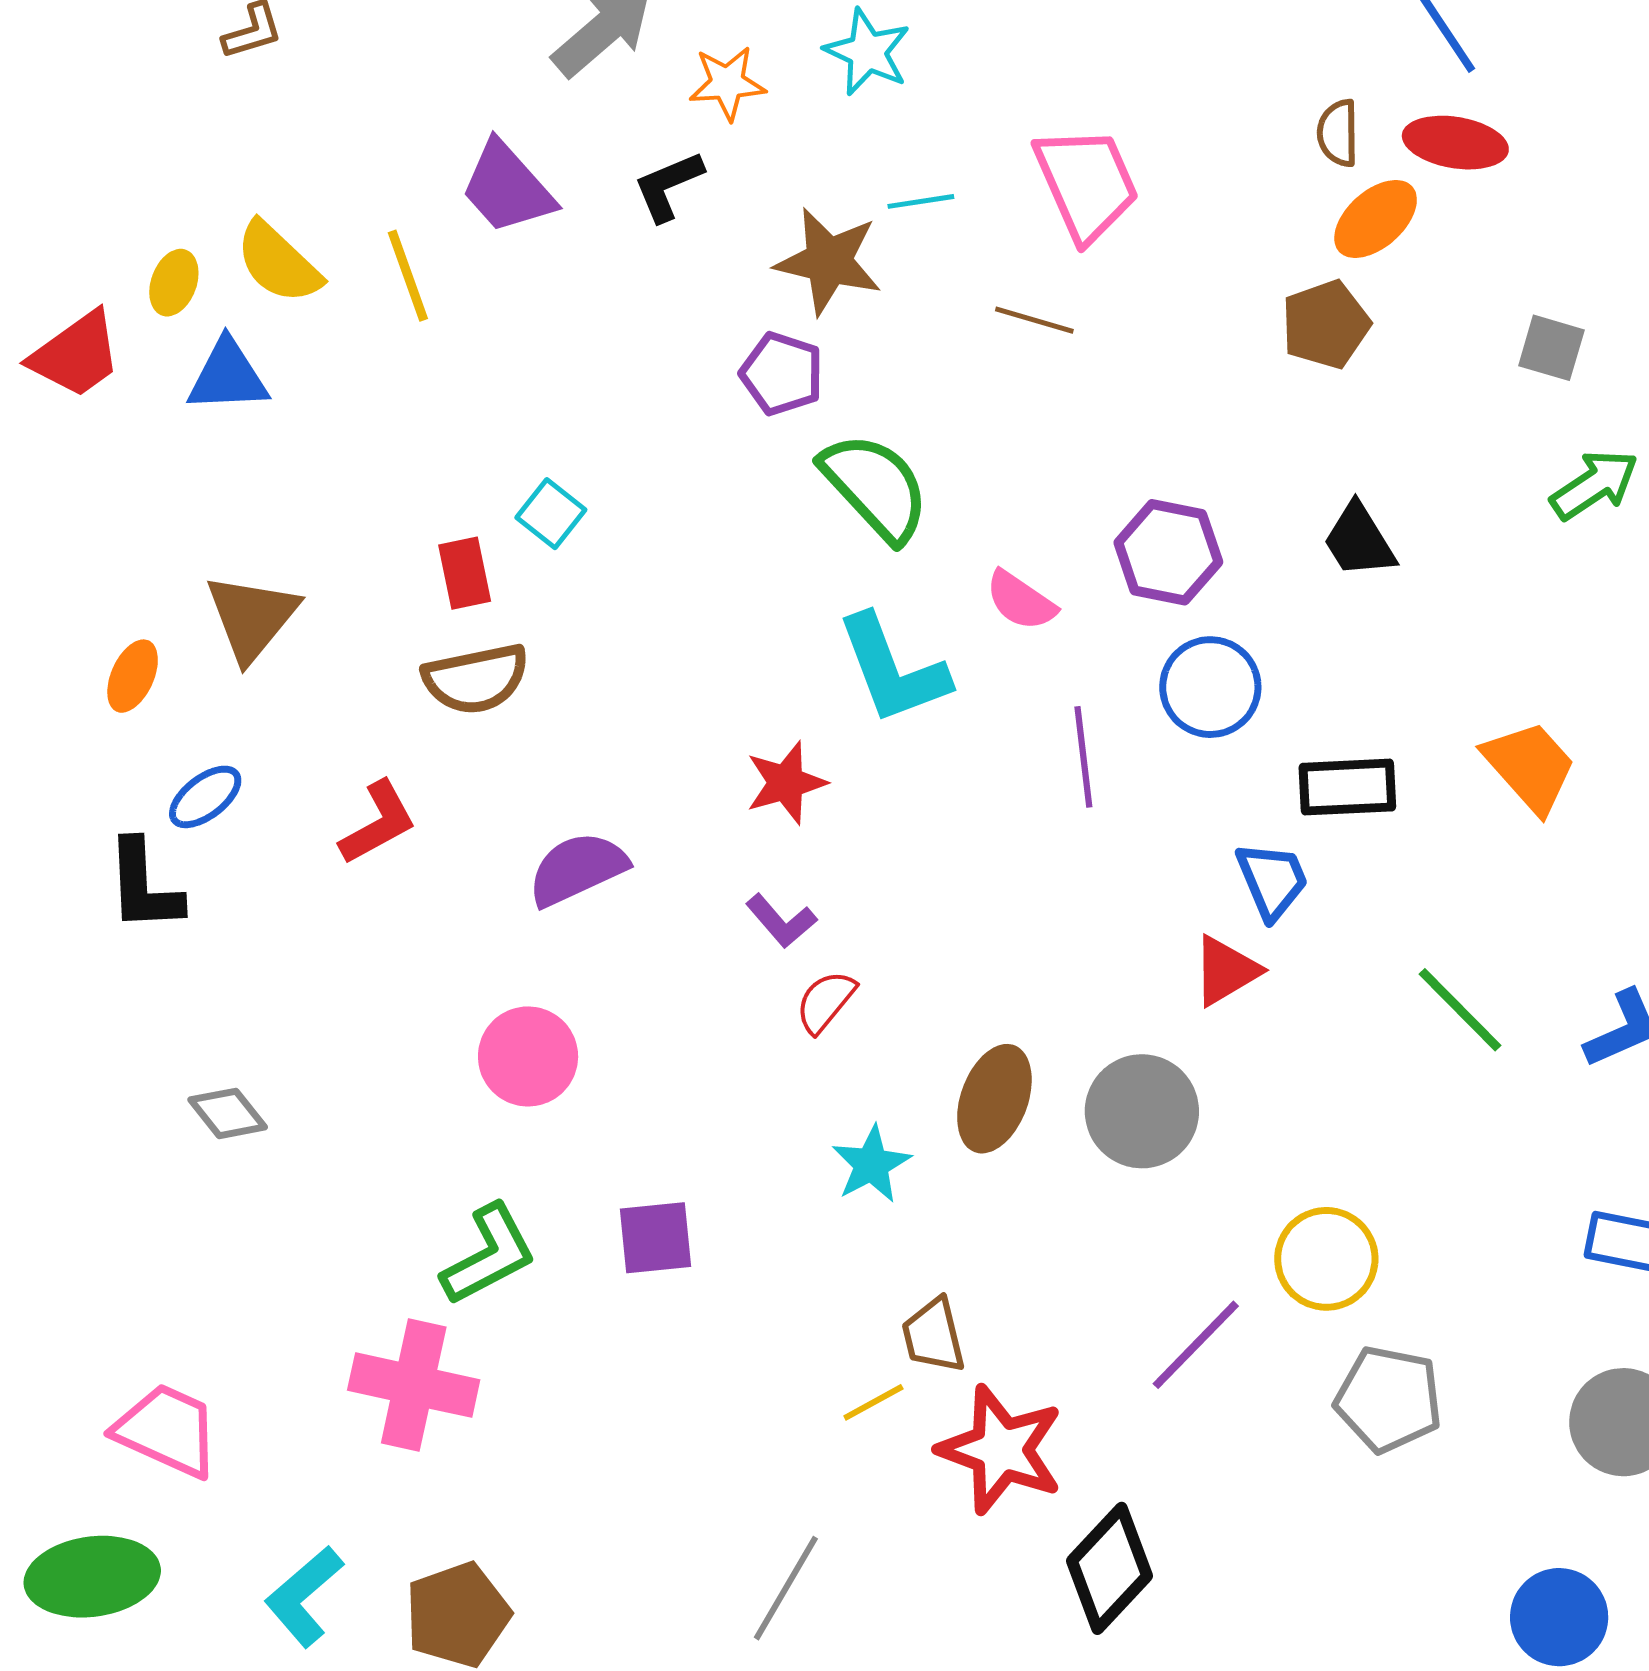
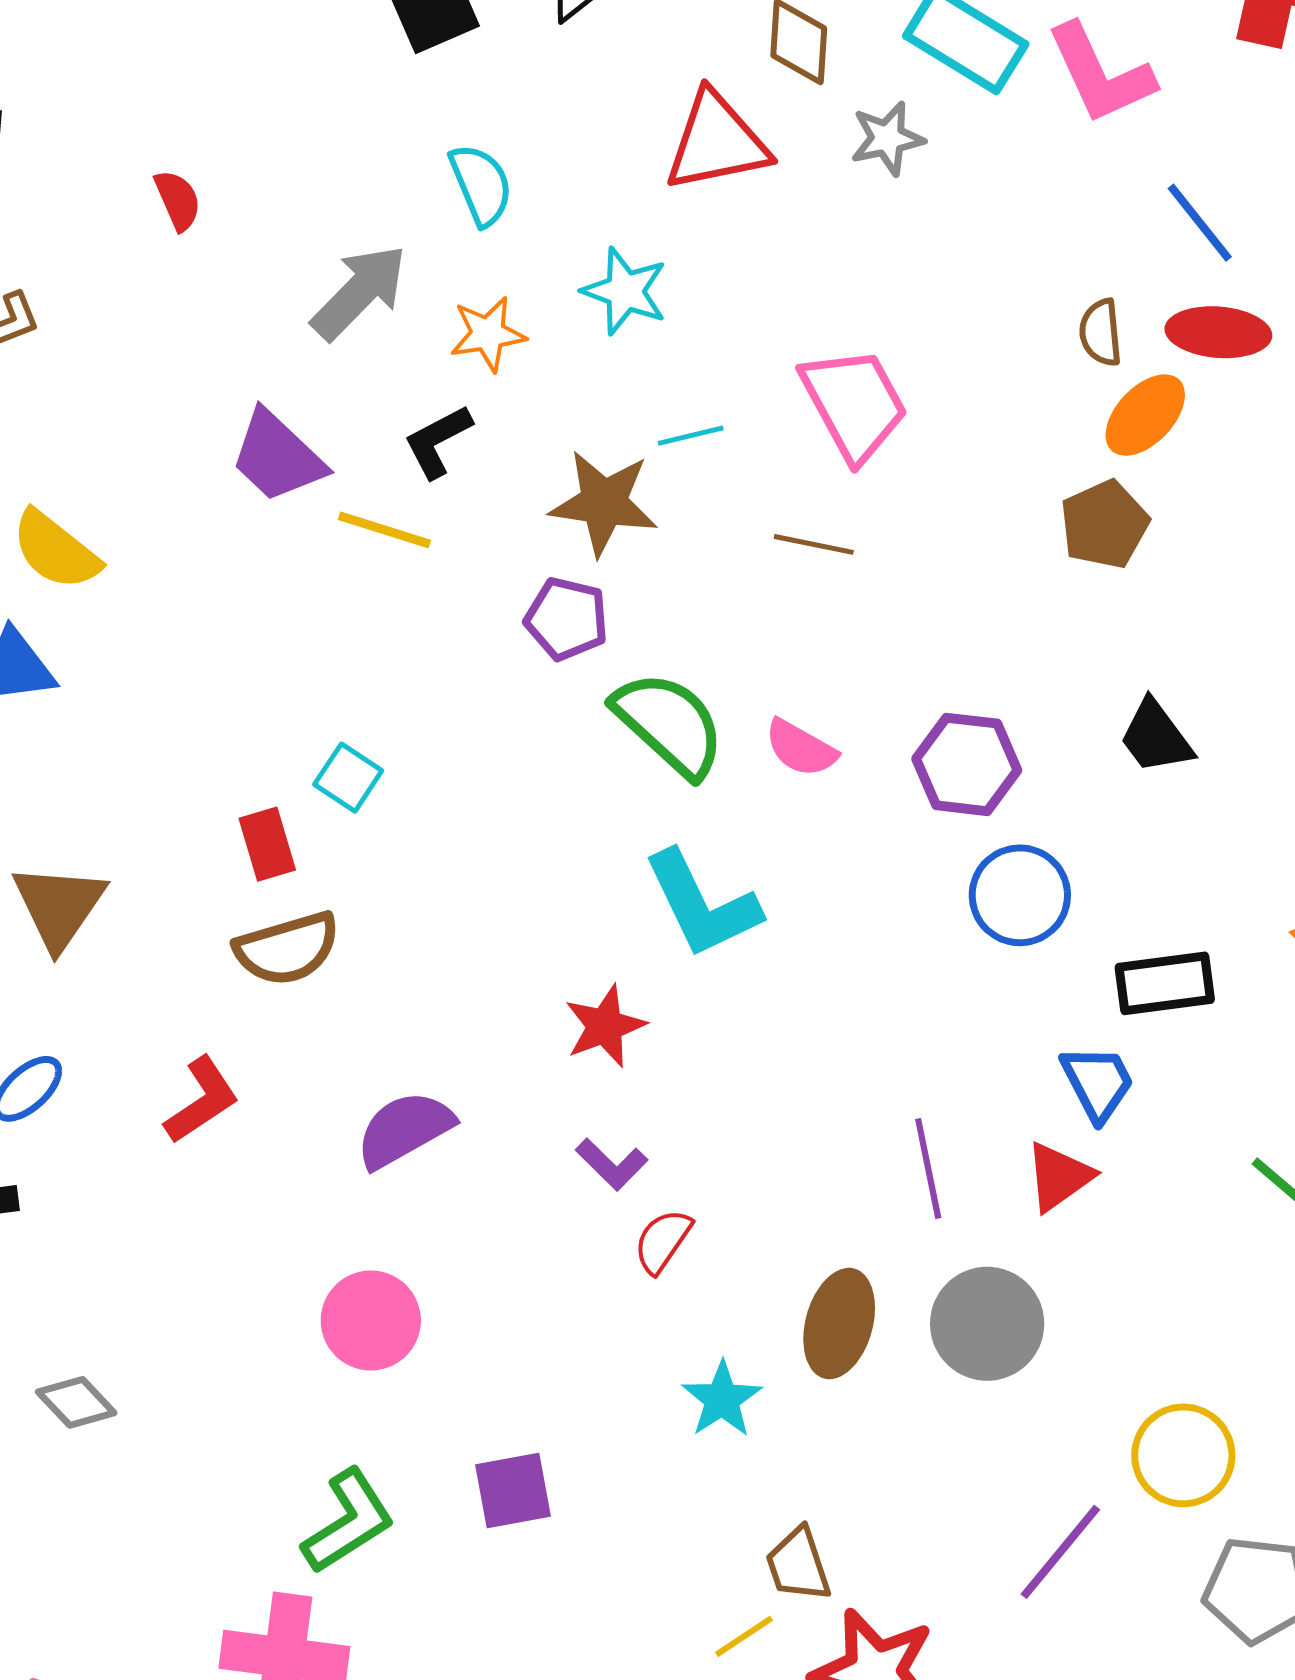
yellow line: (408, 276) -> (384, 530), moved, turned -48
pink semicircle: (1021, 601) -> (801, 748), moved
purple line: (1083, 757) -> (928, 1168), moved

